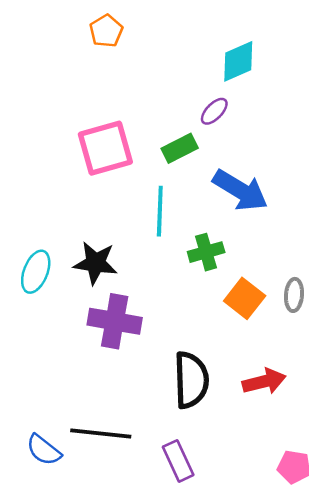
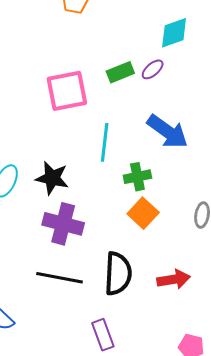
green rectangle: (180, 148) -> (120, 72), moved
orange square: (245, 298) -> (143, 213), moved
black line: (101, 434) -> (60, 278), moved

